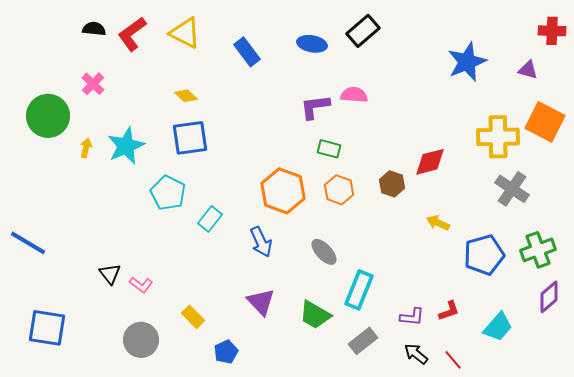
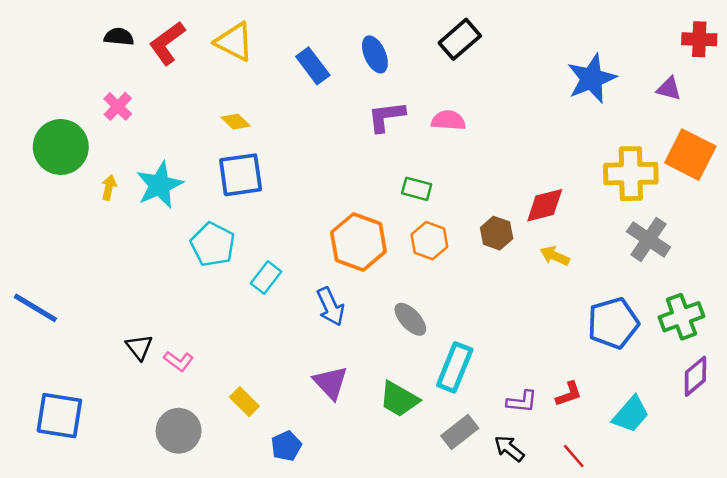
blue ellipse: (312, 44) -> (375, 54), moved, turned 56
purple L-shape: (315, 107) -> (386, 117), moved
yellow arrow: (438, 223) -> (555, 256), moved
black arrow: (416, 354) -> (509, 448), moved

